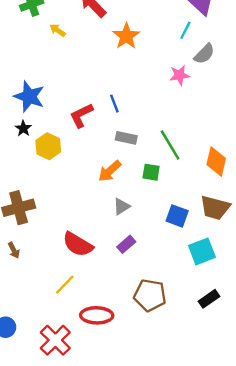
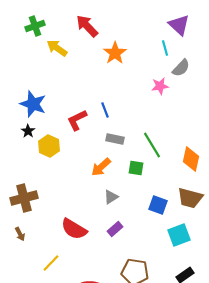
yellow arrow: (58, 30) -> (57, 48), size x1.5
cyan line: (185, 30) -> (165, 48), turned -42
yellow line: (65, 285) -> (51, 263), moved

